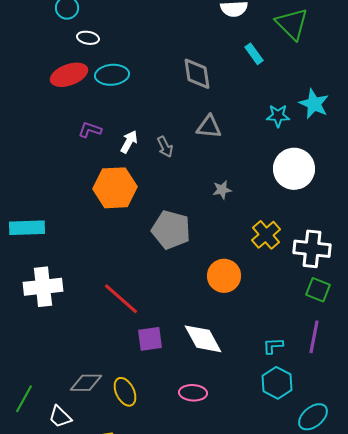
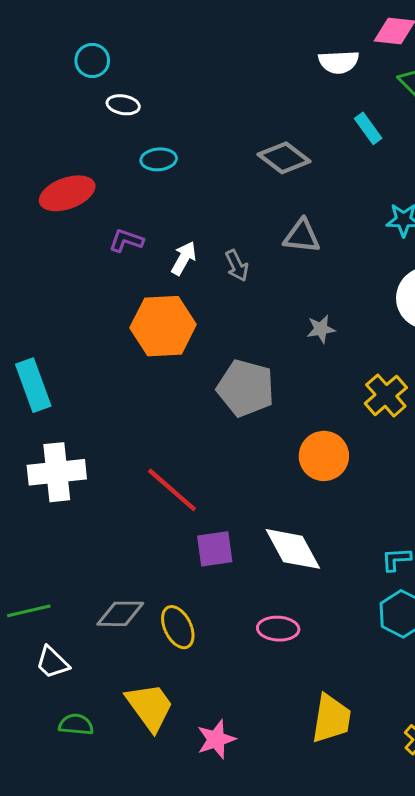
gray diamond: (197, 74) -> (284, 158), turned -44
red ellipse: (69, 75) -> (67, 193), moved
cyan ellipse: (112, 75) -> (159, 159), size x0.7
cyan rectangle: (27, 228) -> (33, 385), turned 72
green line: (24, 399) -> (29, 611), moved, turned 48
white trapezoid: (60, 417) -> (52, 663), moved

